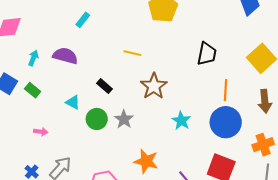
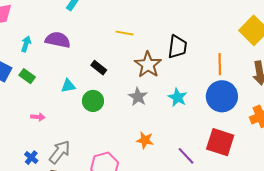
black trapezoid: (207, 54) -> (177, 47), moved
cyan triangle: (73, 102) -> (68, 86), turned -35
gray star: (124, 119) -> (138, 97), moved
orange star: (146, 161) -> (145, 140), size x0.7

